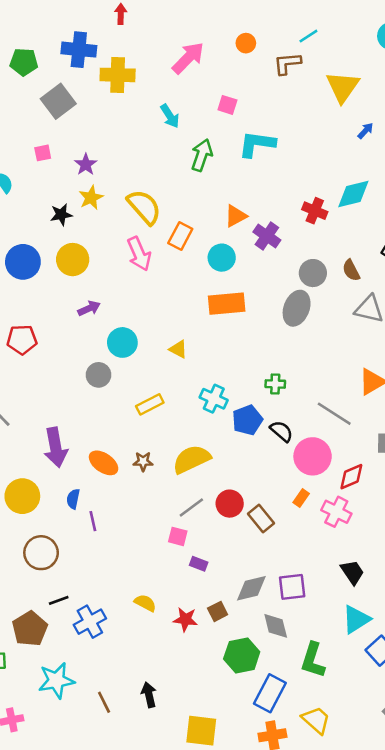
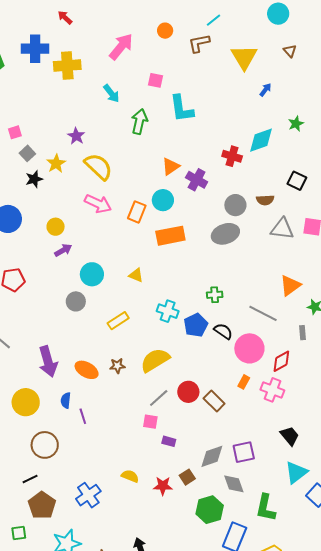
red arrow: (121, 14) -> (65, 18), turned -42
gray square: (58, 101) -> (27, 153), moved, size x0.6
cyan L-shape: (257, 144) -> (182, 109), turned -100
purple star: (86, 164) -> (76, 136), moved
orange rectangle: (180, 236) -> (137, 212), moved
pink arrow: (139, 254) -> (98, 204), turned -36
yellow circle: (73, 260) -> (56, 227), moved, size x0.7
brown semicircle: (351, 270) -> (265, 200), turned -60
gray ellipse: (297, 308) -> (225, 234), turned 56
black line: (59, 600) -> (30, 479), moved

